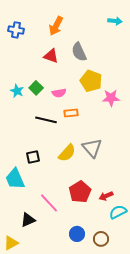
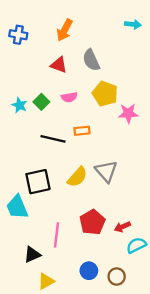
pink semicircle: (59, 93) -> (69, 97), moved
black square: (33, 157) -> (38, 182), size x1.6
pink line: (49, 203) -> (56, 235), turned 50
yellow triangle: (11, 243) -> (46, 281), moved

